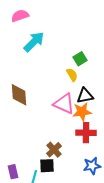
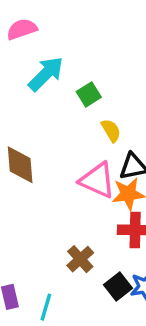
green square: (80, 59) -> (89, 94), moved
black square: (47, 166) -> (118, 287), moved, turned -35

